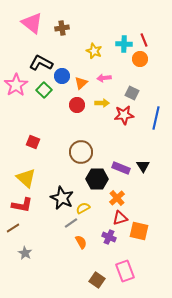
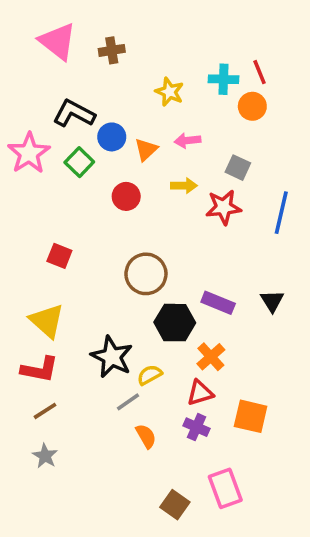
red circle: (77, 105) -> (126, 196), moved
black triangle: (143, 166) -> (272, 301), moved
red triangle: (120, 218) -> (200, 393), moved
brown line: (13, 228) -> (45, 411), moved

